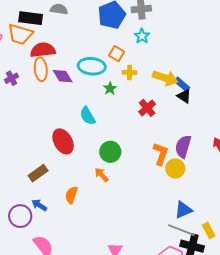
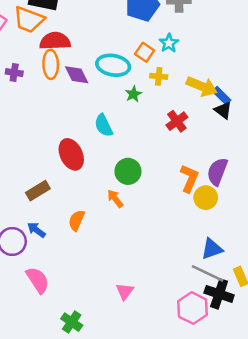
cyan star: (142, 36) -> (169, 43), moved
purple cross: (12, 78) -> (14, 73), turned 32

